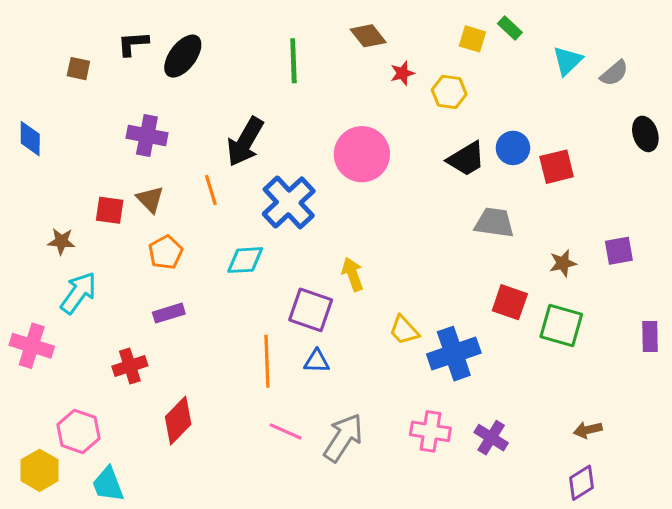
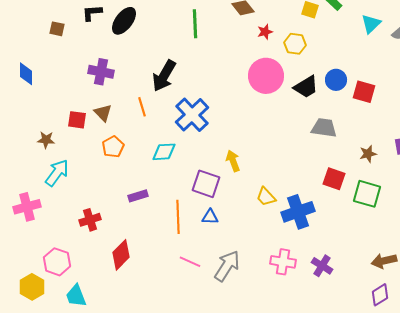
pink circle: (362, 154) -> (266, 76), moved
red square: (557, 167) -> (364, 92), turned 30
purple rectangle: (169, 313) -> (138, 196), moved
pink cross: (32, 346) -> (27, 207), turned -32
brown arrow: (588, 430) -> (384, 261), size x1.4

